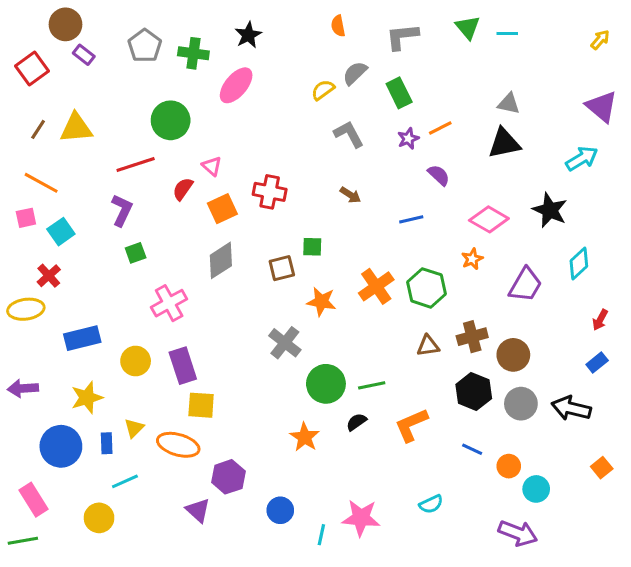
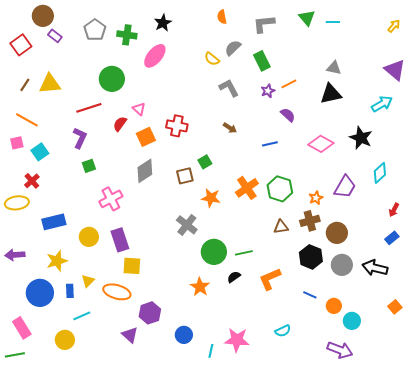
yellow semicircle: (323, 90) -> (212, 59), turned -105
green square: (312, 247) -> (205, 162), turned -32
orange star: (472, 259) -> (316, 198), moved

